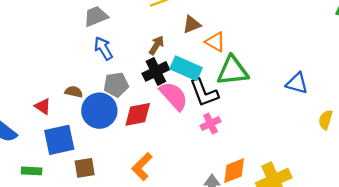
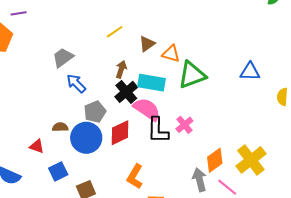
black L-shape: (204, 93) -> (158, 130), moved, turned 36
blue square: (59, 140) -> (58, 171), size x0.7

